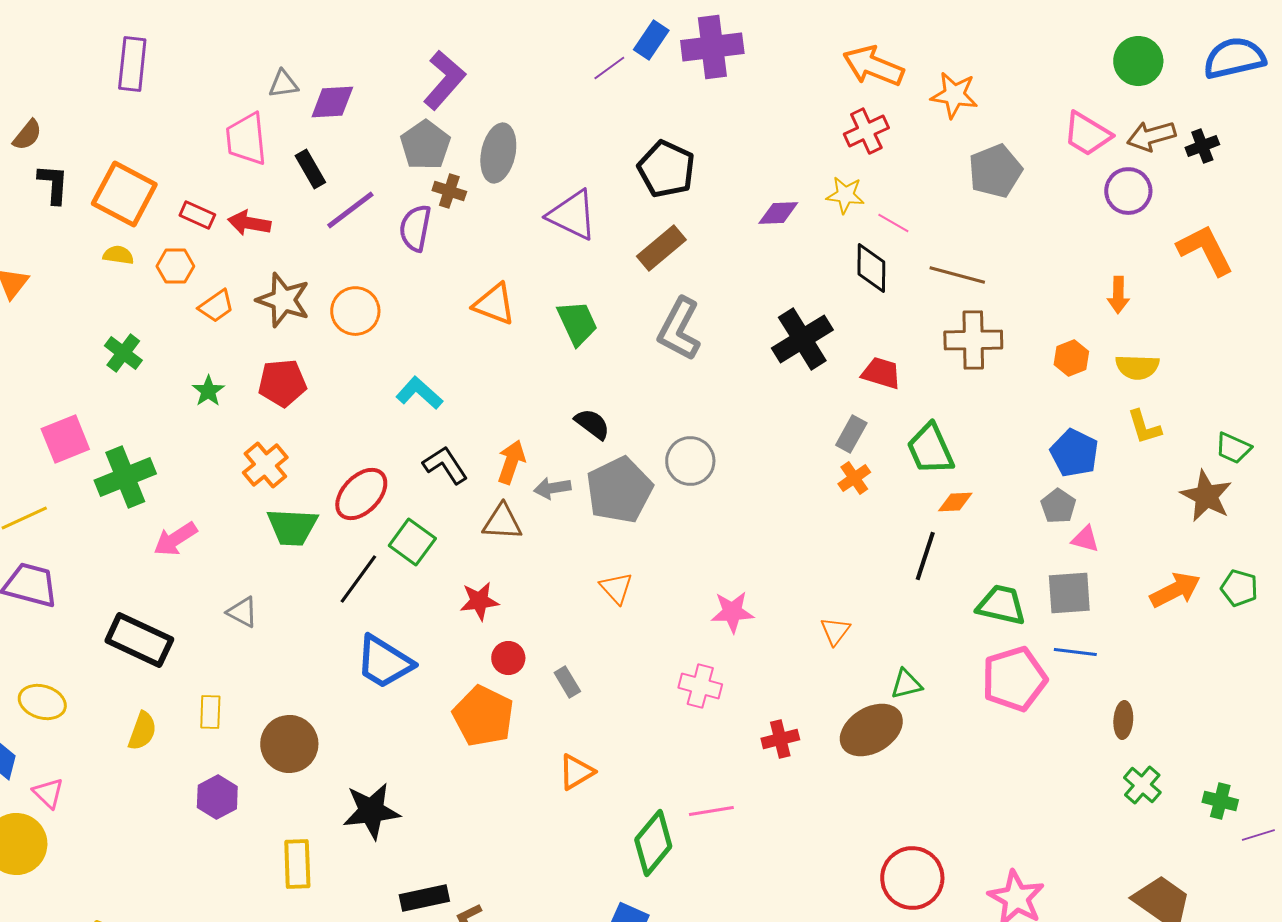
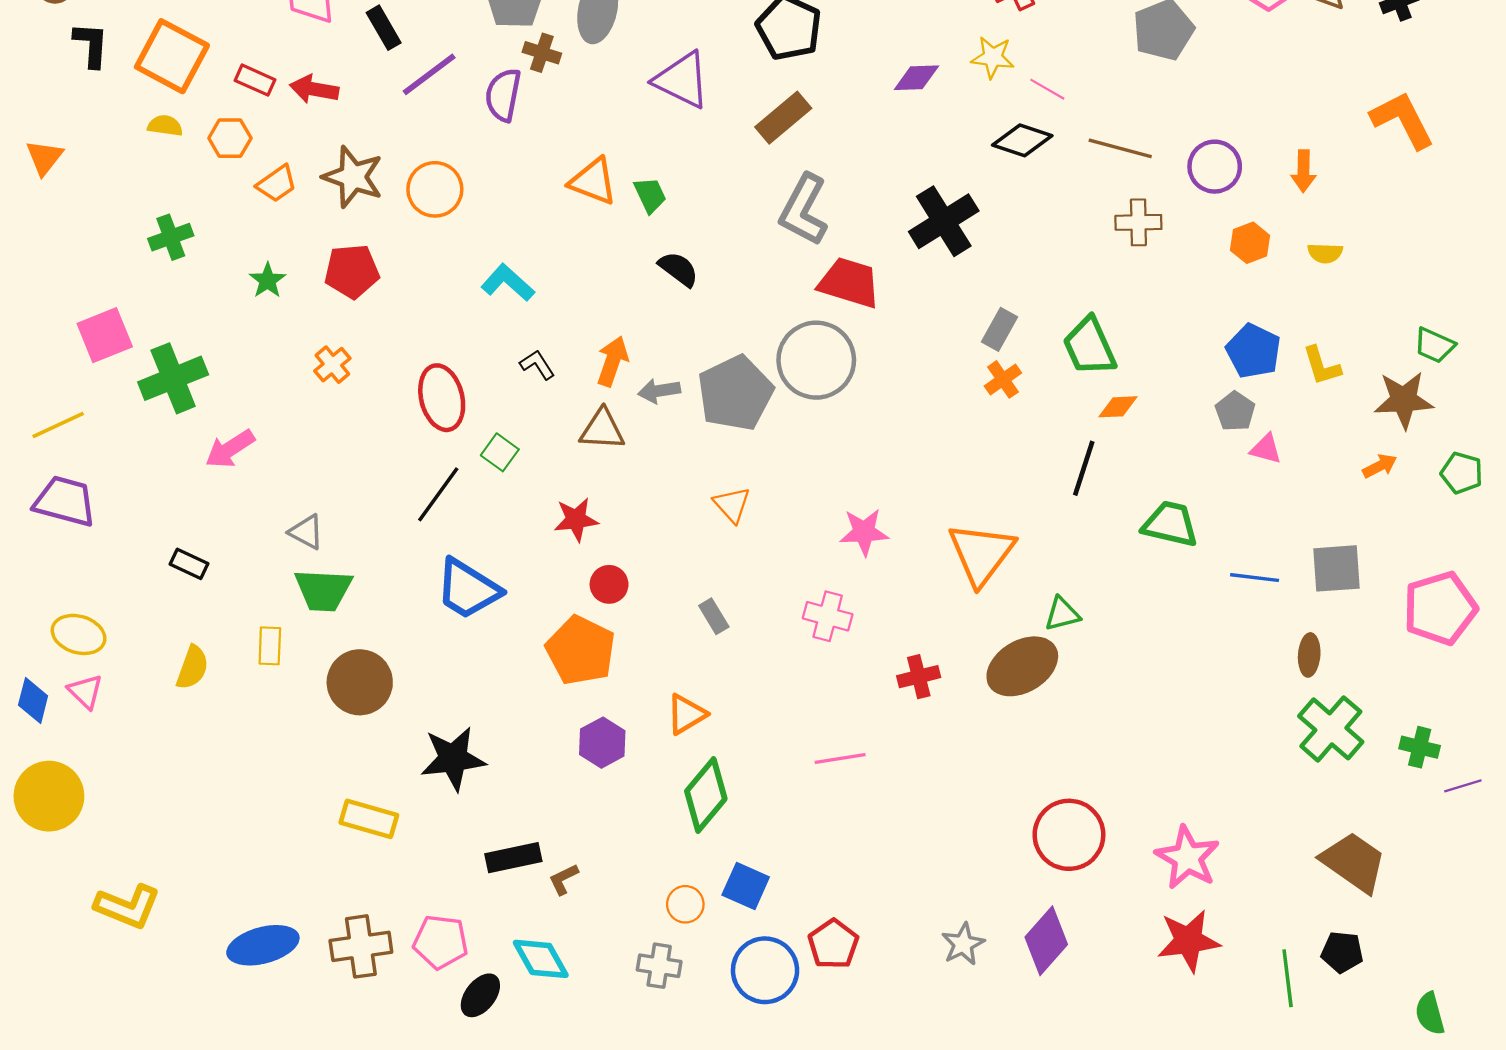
purple circle: (1128, 191) -> (1215, 167), moved
black diamond: (871, 268) -> (1022, 140), turned -72
green trapezoid: (577, 323) -> (650, 195), moved, size x0.7
brown cross: (973, 340) -> (1138, 222), size x0.7
green cross: (123, 353) -> (171, 237), turned 33
yellow semicircle: (1137, 367) -> (1325, 253), size x0.7
red trapezoid: (881, 373) -> (849, 283), moved, size x1.4
black semicircle: (592, 424) -> (678, 269), moved
yellow L-shape: (1144, 427) -> (1322, 366), moved
gray circle: (690, 461) -> (816, 360), size x1.4
orange cross: (265, 465) -> (332, 365), size x0.7
black L-shape: (445, 465) -> (537, 365), size x0.7
red ellipse: (361, 494) -> (442, 398), turned -58
brown star: (1206, 496) -> (1404, 400), turned -30
green trapezoid: (292, 527) -> (323, 590), moved
green square: (412, 542) -> (500, 452), size x0.7
green pentagon: (1239, 588) -> (1462, 473), moved
orange arrow: (1175, 590) -> (1380, 466), moved, size x0.6
gray square: (1069, 593) -> (1336, 568), moved
orange triangle: (835, 631) -> (981, 554), size x2.0
black rectangle: (139, 640) -> (189, 564), size x0.5
pink pentagon: (1014, 679) -> (1440, 608), moved
gray rectangle: (567, 682) -> (714, 616), moved
green cross: (1142, 785) -> (1331, 729), size x1.5
pink triangle: (48, 793) -> (85, 691), moved
purple hexagon: (217, 797) -> (602, 743), moved
green diamond: (653, 843) -> (706, 795), moved
yellow rectangle: (297, 864) -> (369, 819), turned -72

